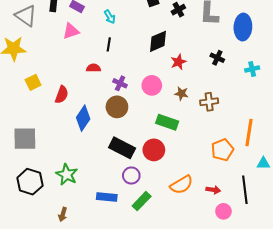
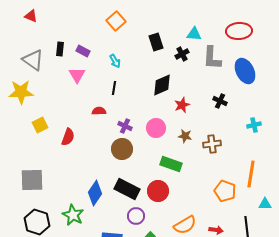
blue ellipse: (243, 27) -> (245, 71), turned -30
pink triangle: (71, 31) -> (77, 75), turned -42
cyan cross: (252, 69) -> (254, 125), moved
blue diamond: (83, 118) -> (95, 193), moved
orange pentagon: (222, 150) -> (225, 191), turned -30

